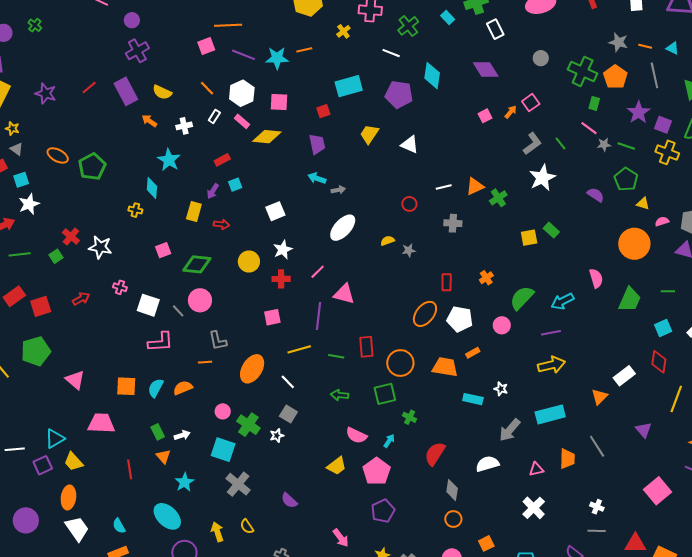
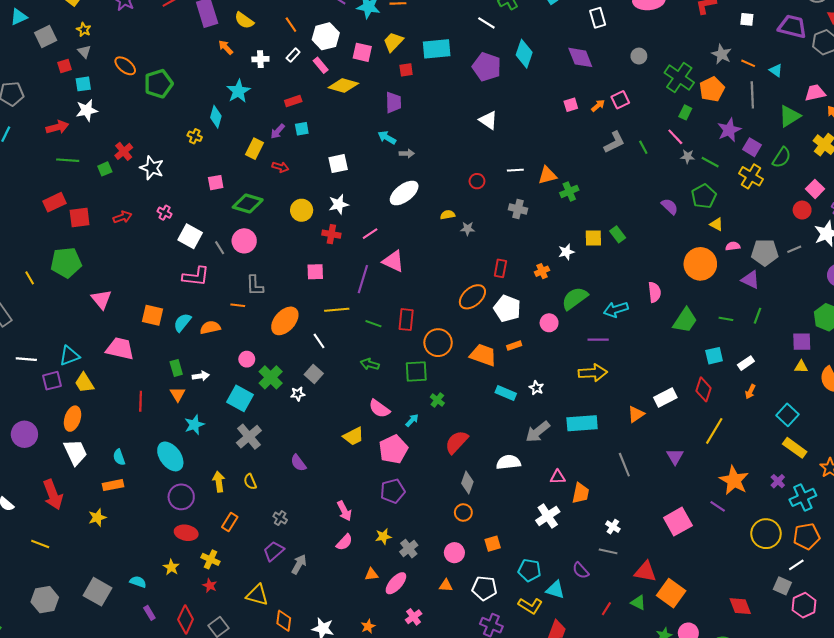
yellow trapezoid: (369, 134) -> (393, 42), moved
white star: (542, 178) -> (566, 252), moved, size x0.6
orange trapezoid: (567, 459) -> (581, 493), moved

